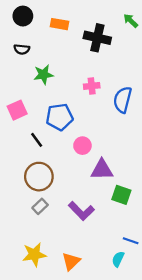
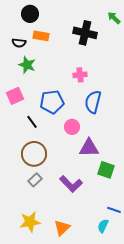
black circle: (23, 16) -> (30, 14), moved
orange rectangle: (60, 24) -> (41, 36), moved
green star: (43, 75) -> (27, 65), moved, turned 30
blue semicircle: (123, 100) -> (93, 102), moved

